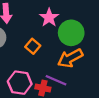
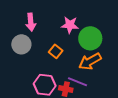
pink star: (49, 18) -> (70, 25), turned -30

